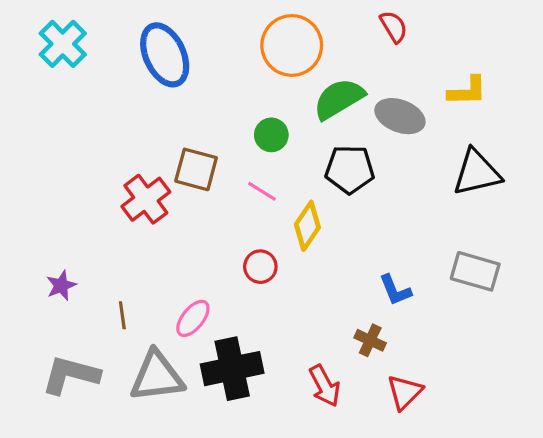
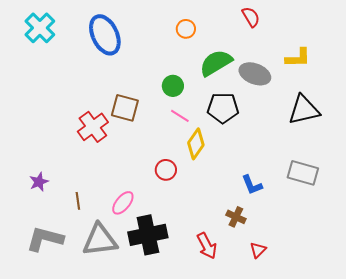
orange circle: (292, 45) -> (186, 29), size x0.5
pink line: (262, 191) -> (180, 116), moved
red triangle: (405, 392) -> (258, 250), size x0.7

